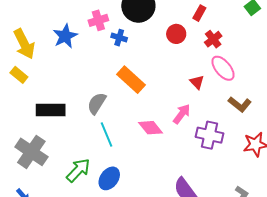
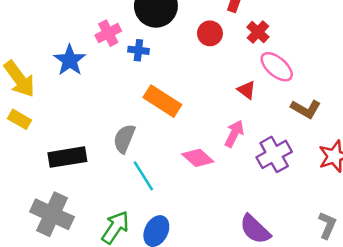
purple cross: (210, 135) -> (274, 154), turned -32

